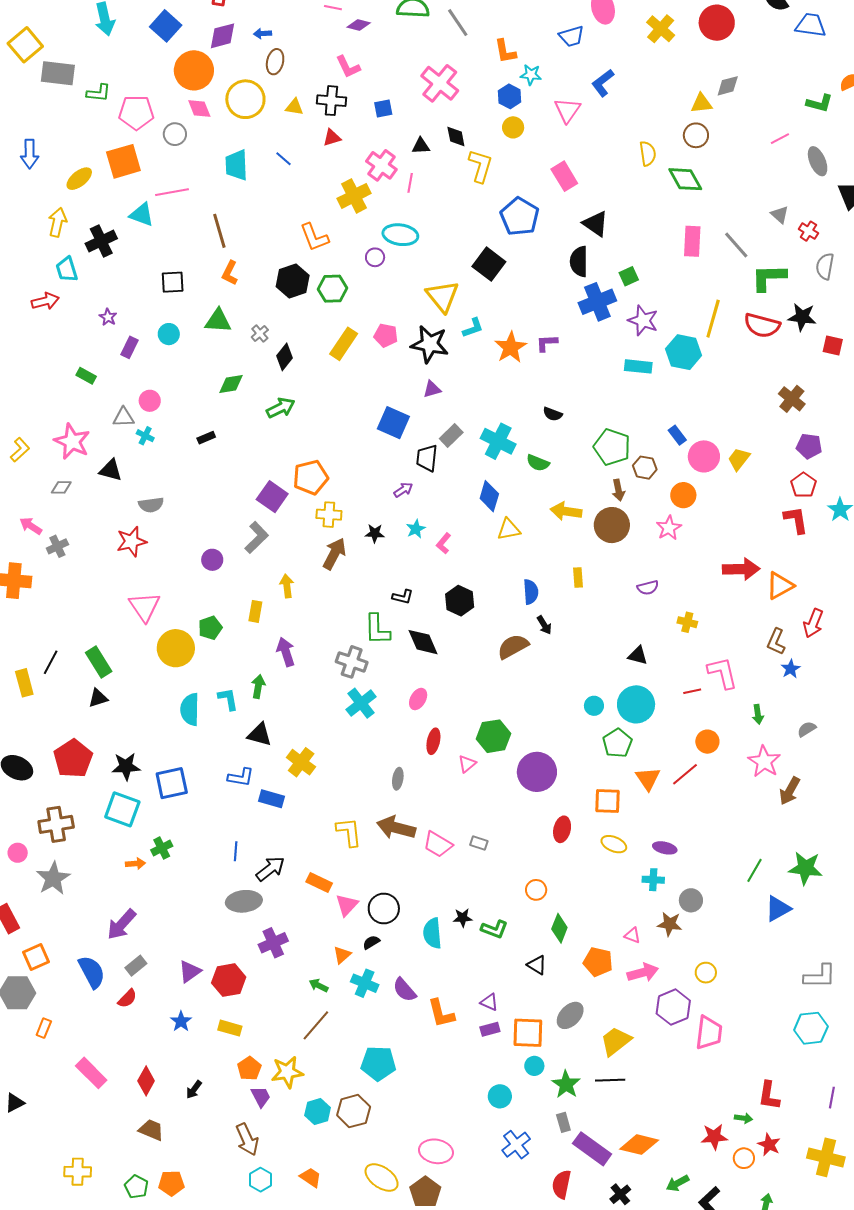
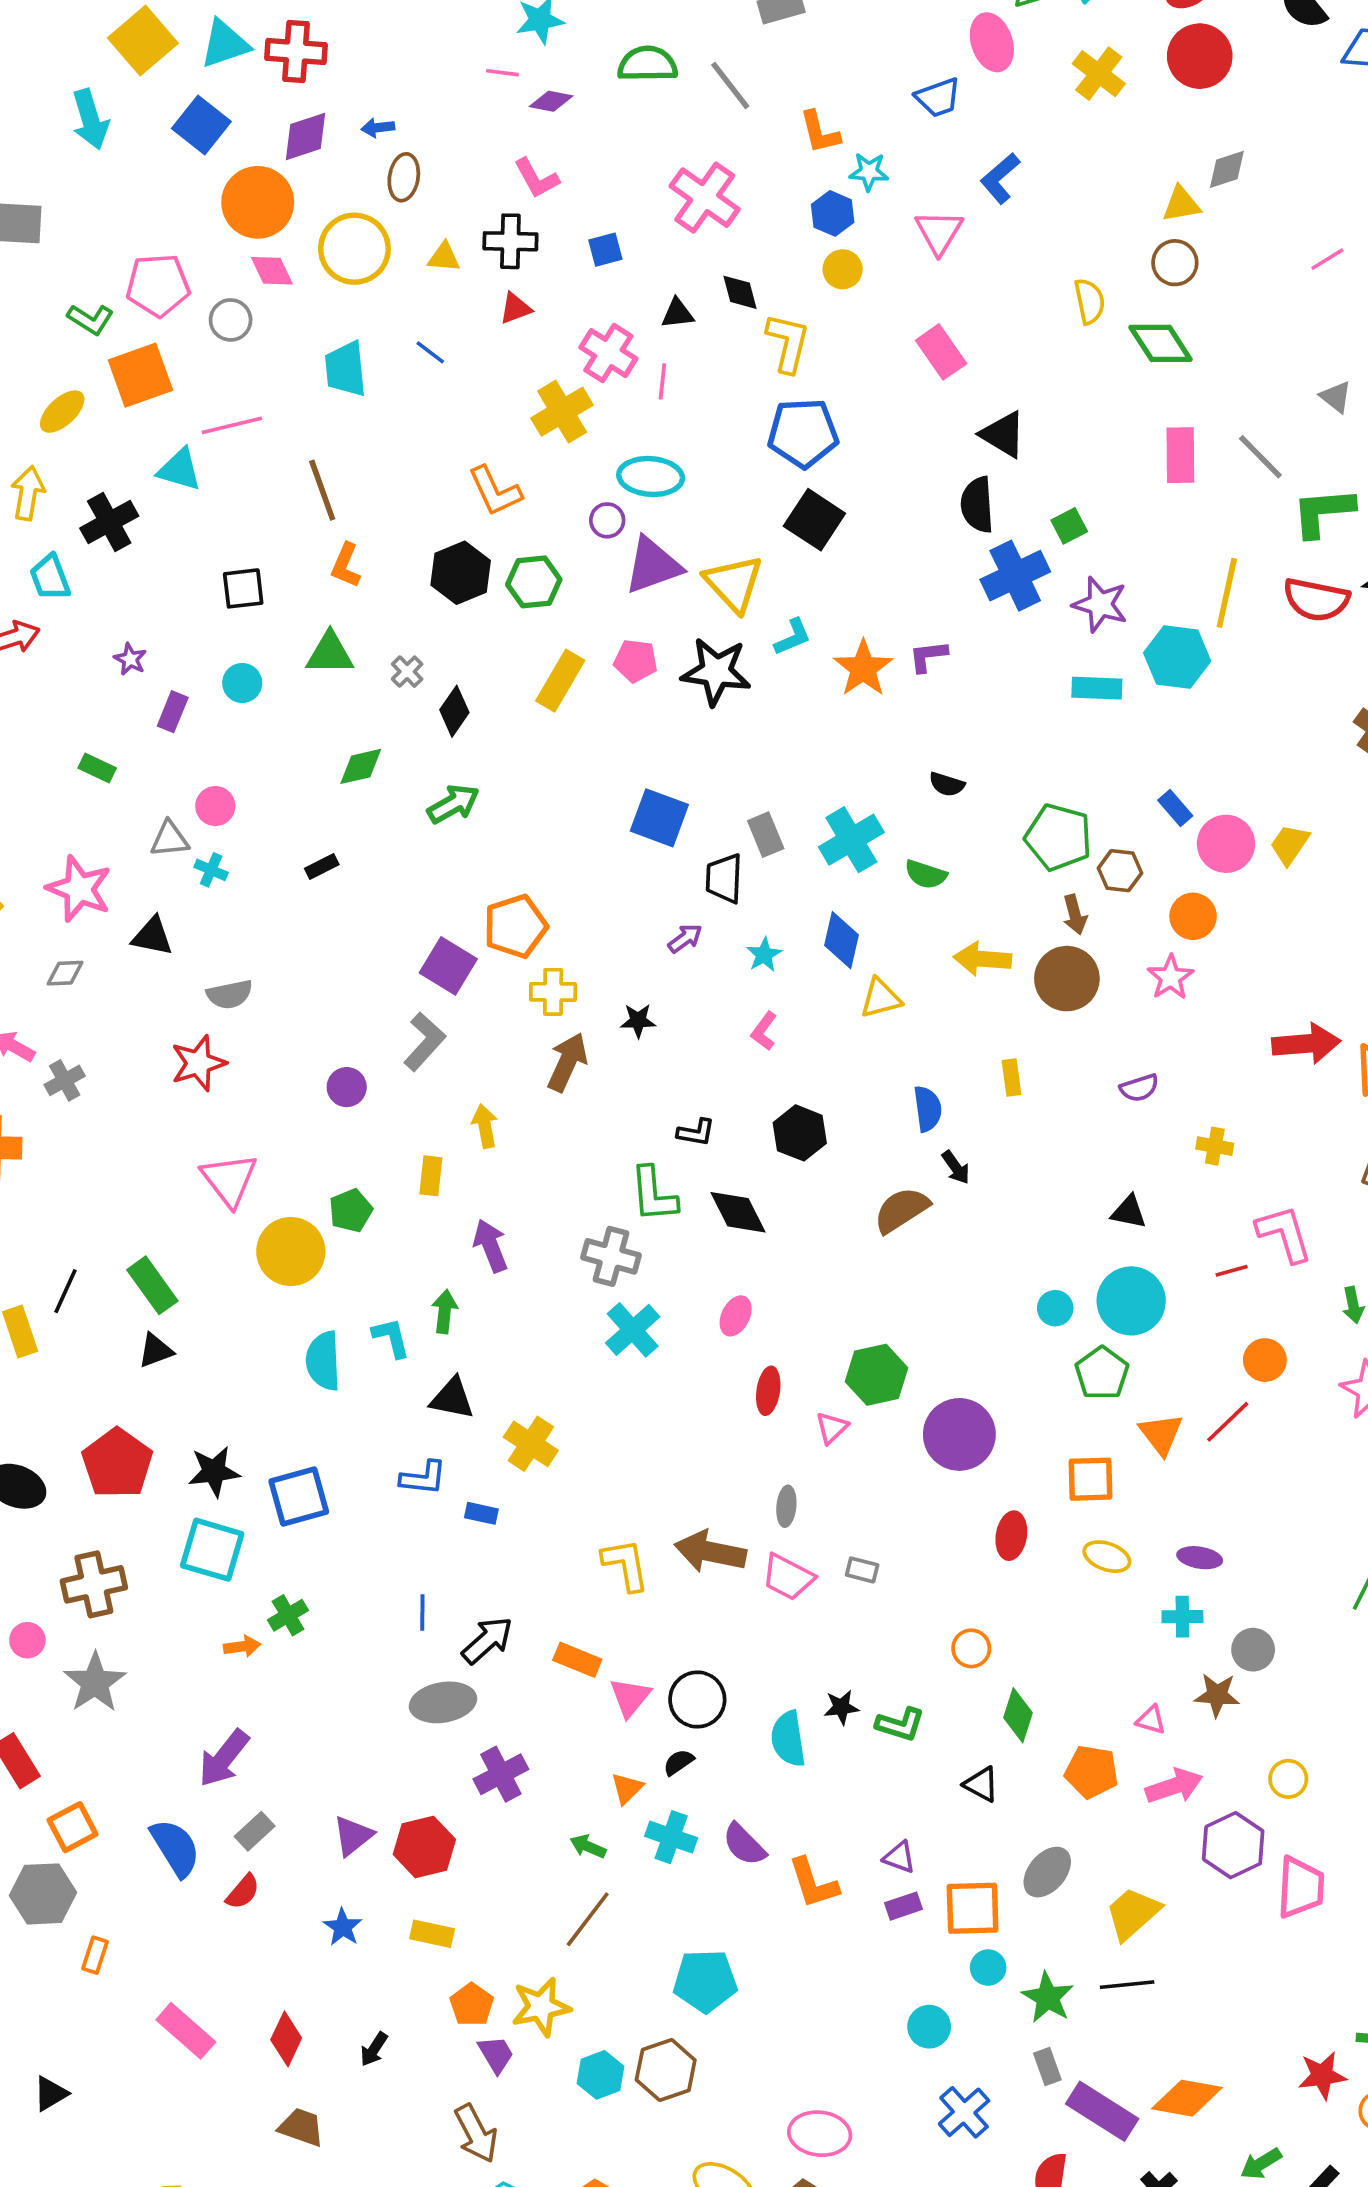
green L-shape: (99, 93) -> (91, 319), moved, turned 30
blue pentagon: (520, 217) -> (803, 433), moved, turned -30
purple triangle: (432, 389) -> (653, 565), moved, size x1.8
gray rectangle: (451, 435) -> (766, 835), turned -65
cyan cross: (498, 441) -> (851, 840), turned 36
cyan star: (416, 529) -> (764, 955), moved
gray ellipse: (398, 779) -> (786, 1506), moved
blue rectangle: (271, 799) -> (481, 1513), size x0.7

